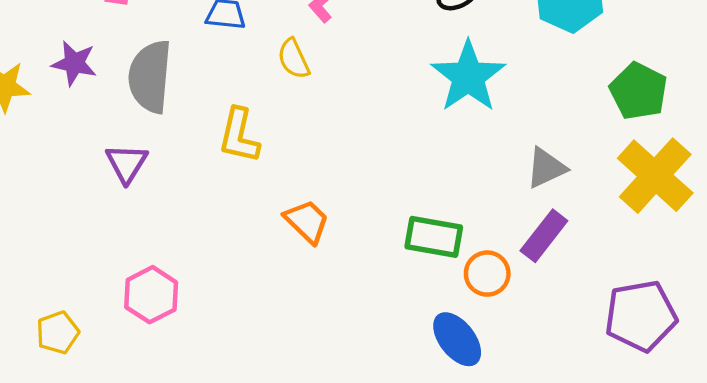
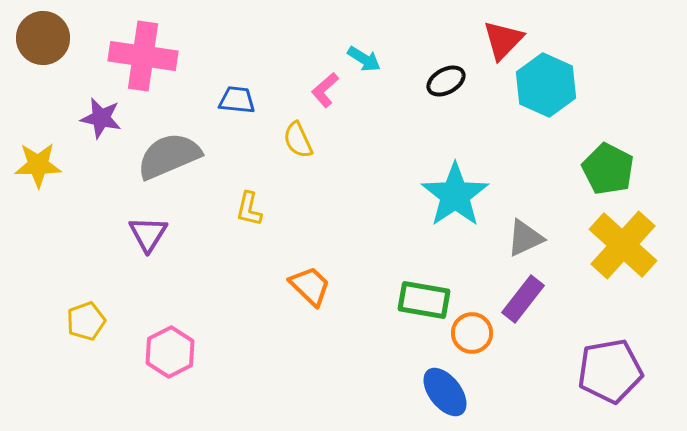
purple star: (74, 63) -> (101, 118), moved
gray semicircle: (150, 77) -> (169, 156), turned 62
cyan star: (468, 77) -> (455, 195), moved
yellow L-shape: (239, 136) -> (249, 209), size x0.7
yellow pentagon: (58, 333) -> (86, 321), moved

